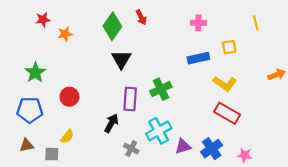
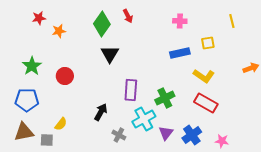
green cross: (161, 89) -> (165, 98), moved
red circle: (69, 97) -> (65, 76), moved
purple rectangle: (130, 99) -> (131, 90), moved
brown triangle: (26, 145) -> (24, 132), size x1.5
purple triangle: (183, 146) -> (166, 133), turned -35

